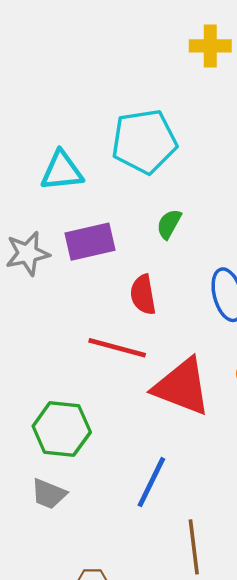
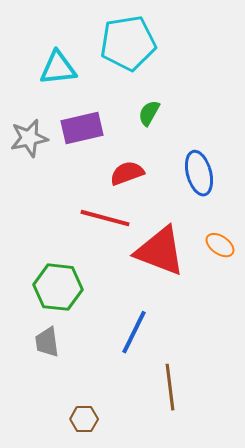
red semicircle: (143, 295) -> (127, 173), turned 80
gray trapezoid: (49, 494) -> (47, 342), turned 60

